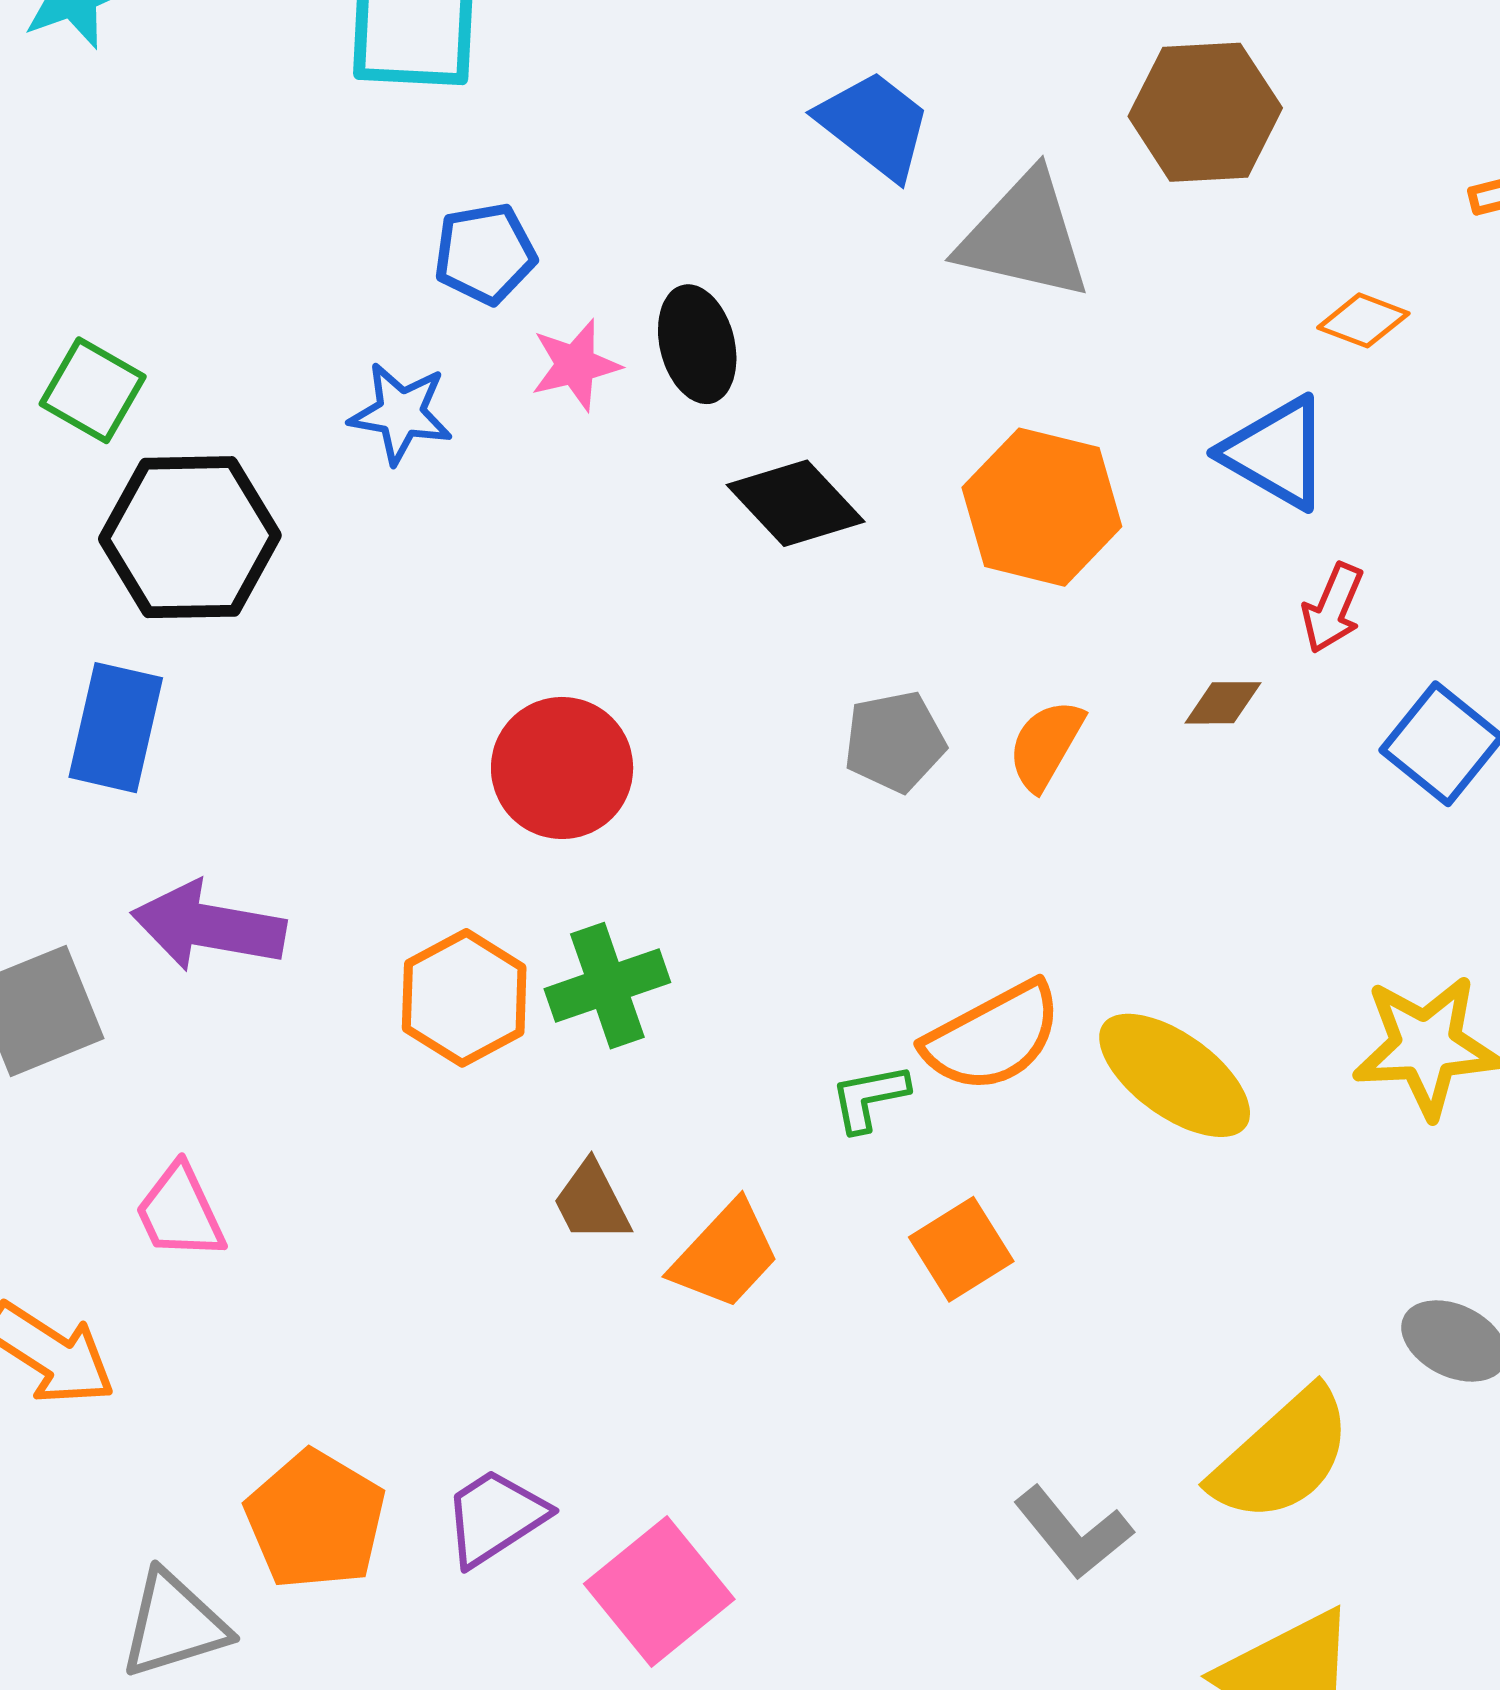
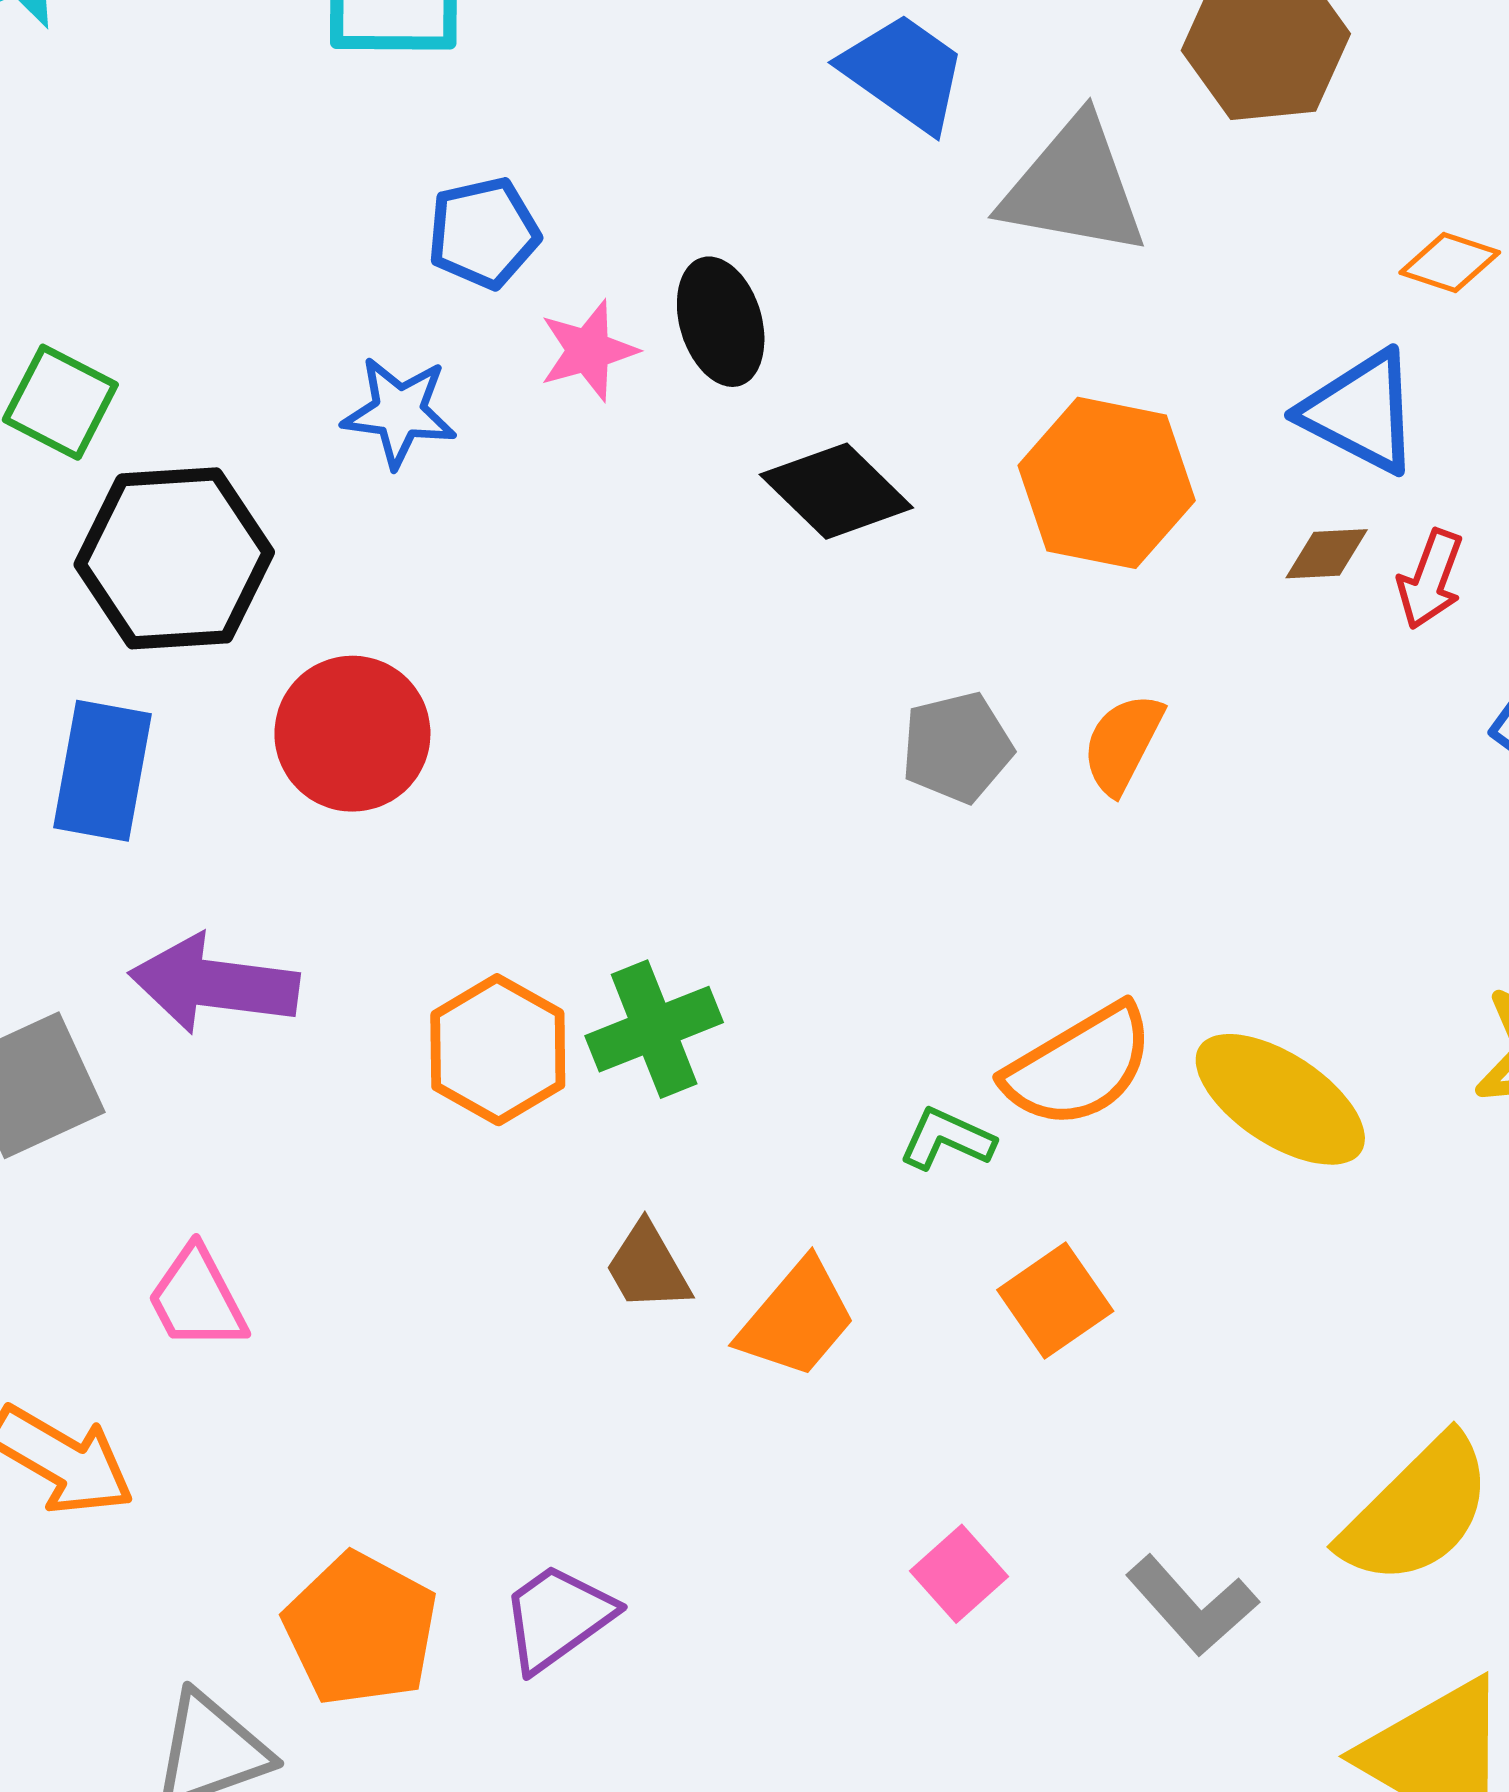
brown diamond: (1223, 703) -> (1327, 554), moved
red circle: (562, 768) -> (352, 734), moved
green L-shape: (869, 1098) -> (947, 1139), turned 38
pink square: (659, 1592) -> (959, 1574), moved, size x0.6

